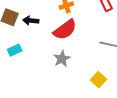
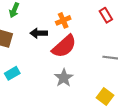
black arrow: (31, 21) -> (39, 33), moved

